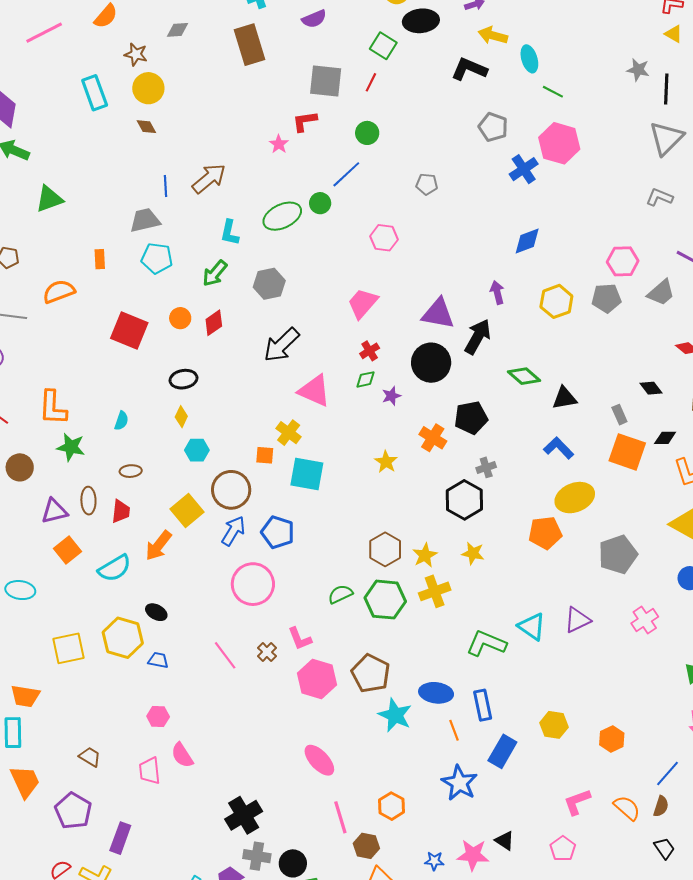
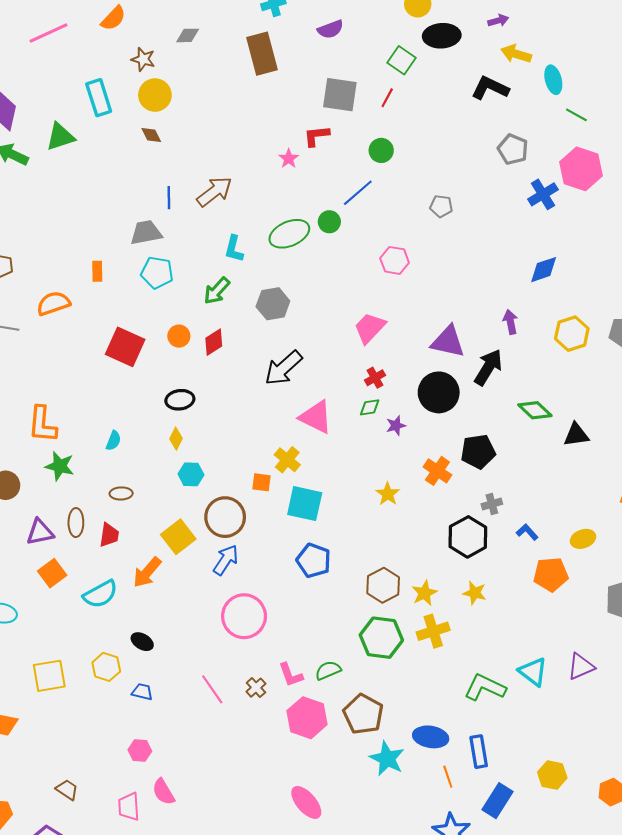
green triangle: (49, 199) -> (60, 137), moved
blue L-shape: (559, 448) -> (527, 532), moved, size x0.7
yellow ellipse: (575, 498) -> (583, 539), size x0.6
blue pentagon: (278, 532) -> (314, 560), moved
green semicircle: (340, 594) -> (328, 670), moved
yellow hexagon: (123, 638) -> (106, 667), size x0.7

